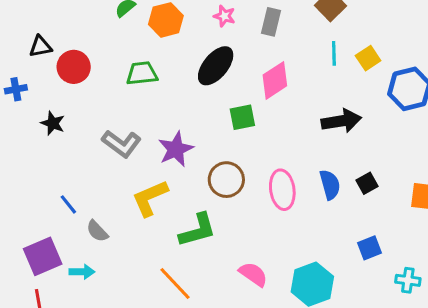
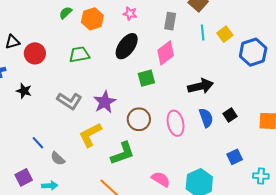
gray rectangle: (271, 22) -> (170, 21), moved
black arrow: (341, 121) -> (201, 86), moved
purple square: (43, 256) -> (24, 177), size x0.7

